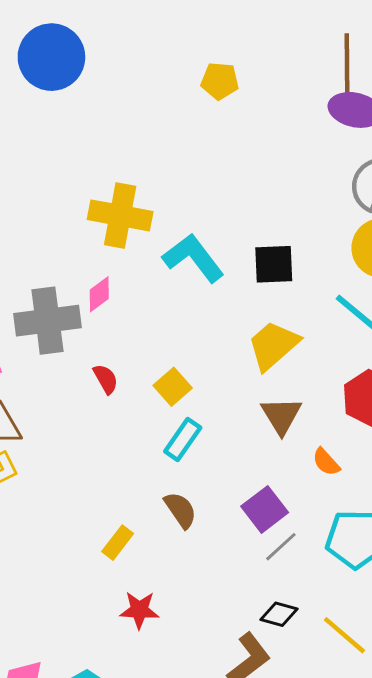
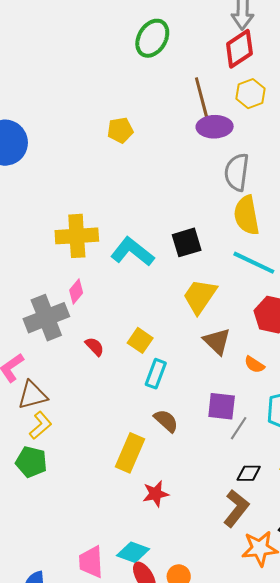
purple square: (265, 509) -> (222, 406), turned -32
yellow rectangle: (118, 543) -> (130, 453), size x1.6

